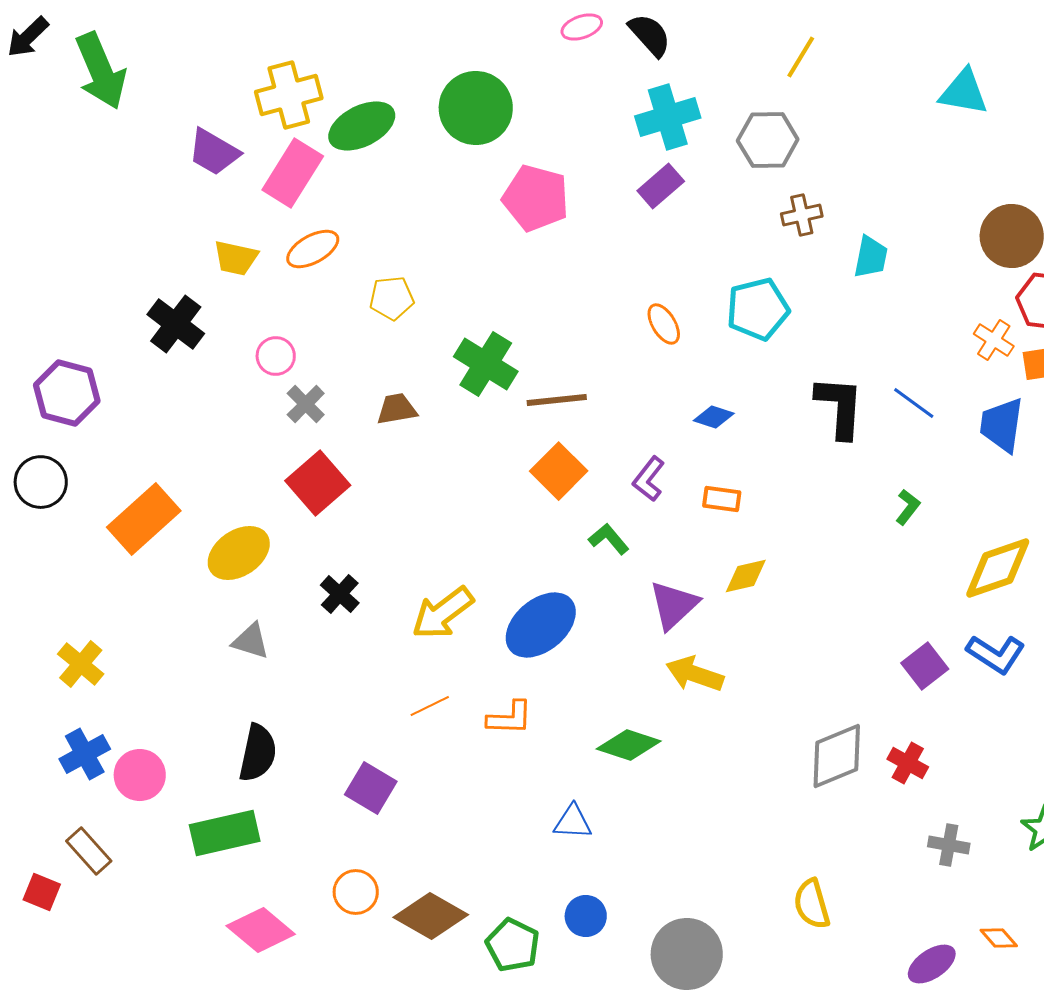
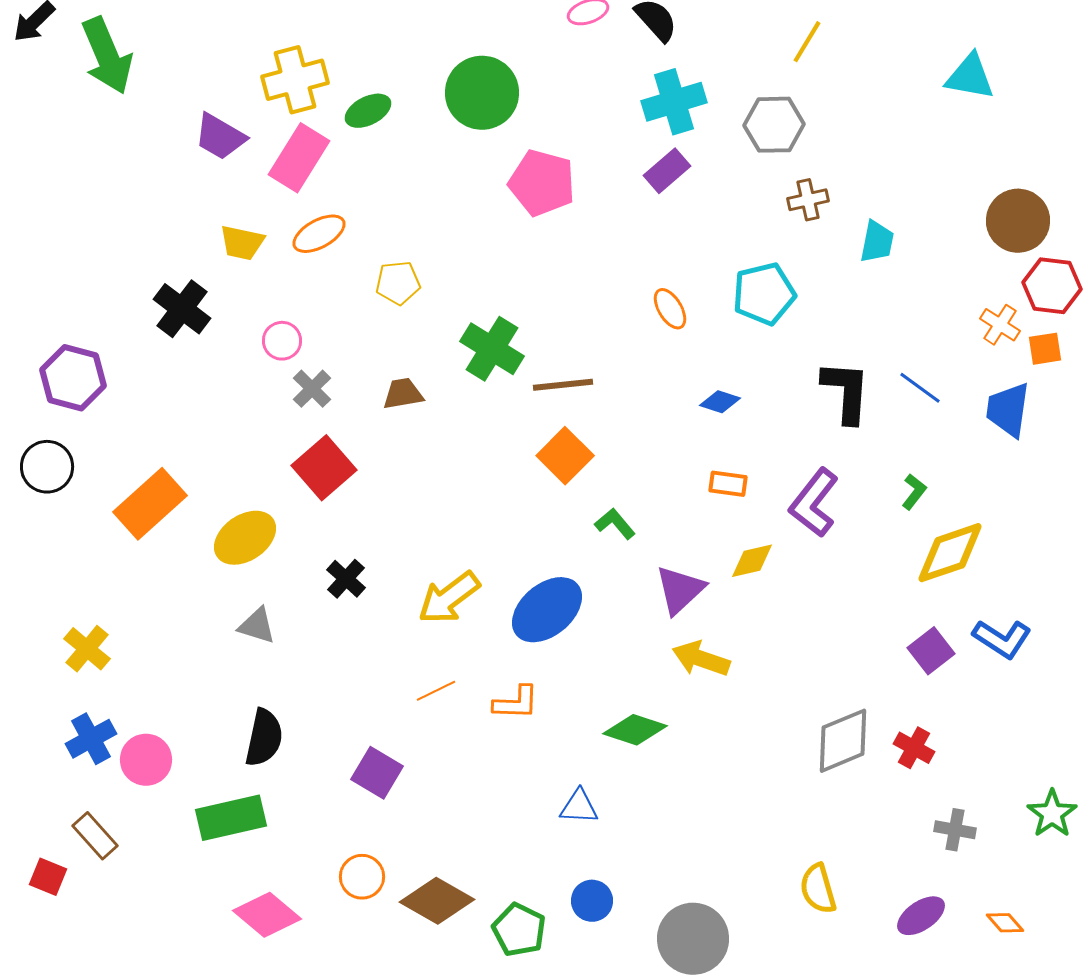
green ellipse: (362, 126) -> (368, 111), size x0.7
purple L-shape: (649, 479) -> (814, 503), moved, size x1.5
yellow diamond: (998, 568) -> (950, 553), moved
purple ellipse: (932, 964) -> (921, 916), moved

